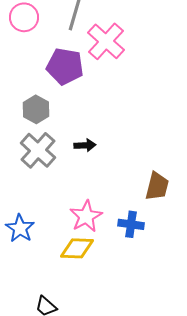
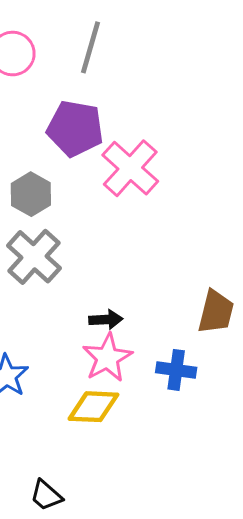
pink cross: (106, 41) -> (130, 168), moved
black arrow: (85, 145) -> (106, 320), moved

